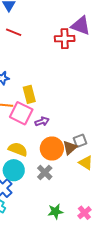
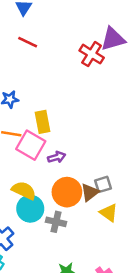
purple triangle: (81, 26) -> (113, 39), turned -40
red cross: (65, 39) -> (92, 54), turned 30
cyan circle: (14, 170) -> (30, 209), moved
gray cross: (45, 172) -> (56, 222), turned -35

